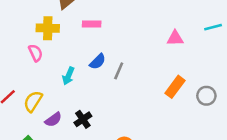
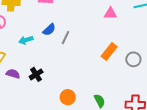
cyan arrow: (68, 76) -> (26, 40), turned 48
purple semicircle: (53, 120) -> (13, 74), turned -128

